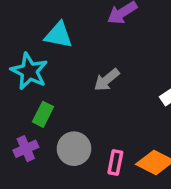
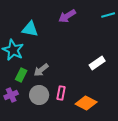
gray arrow: (107, 80) -> (41, 70), moved
pink rectangle: (115, 162) -> (61, 93), moved

